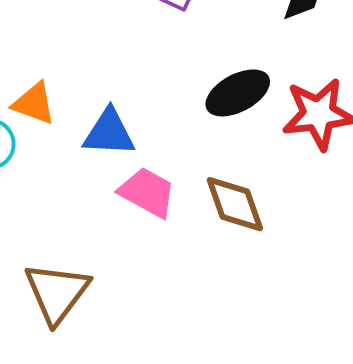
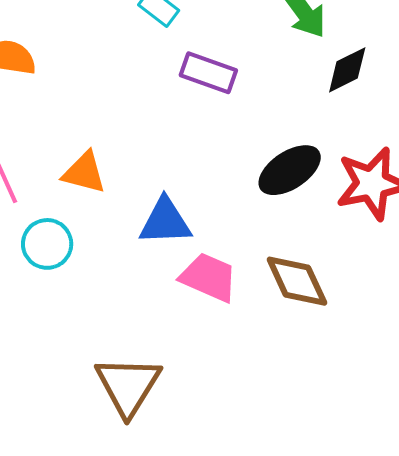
orange triangle: (34, 103) -> (84, 173), moved

